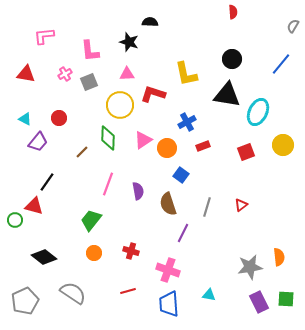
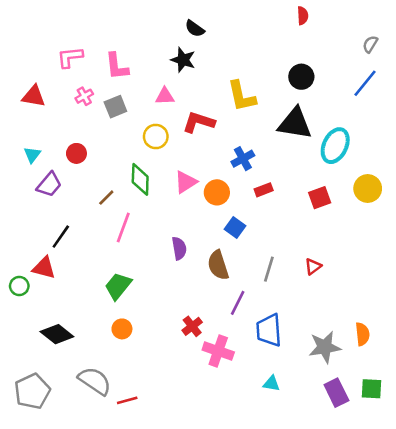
black semicircle: (150, 22) -> (195, 29), turned -147
gray semicircle: (293, 26) -> (370, 44), moved
pink L-shape: (44, 36) -> (70, 57), moved
black star: (129, 42) -> (183, 60), moved
yellow circle: (120, 105) -> (156, 136), size x0.7
cyan triangle: (25, 119) -> (32, 155), turned 40
pink line: (108, 184) -> (123, 228), moved
red cross: (131, 251) -> (192, 326), moved, turned 35
red line: (128, 291) -> (127, 400), moved
blue trapezoid: (169, 304) -> (269, 330), moved

